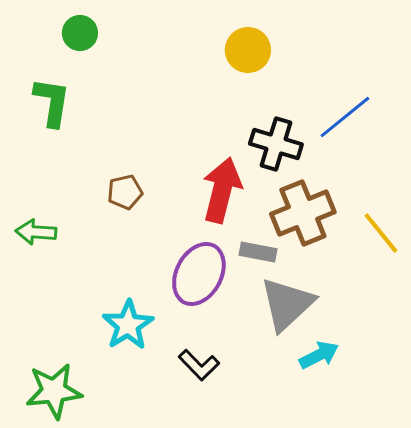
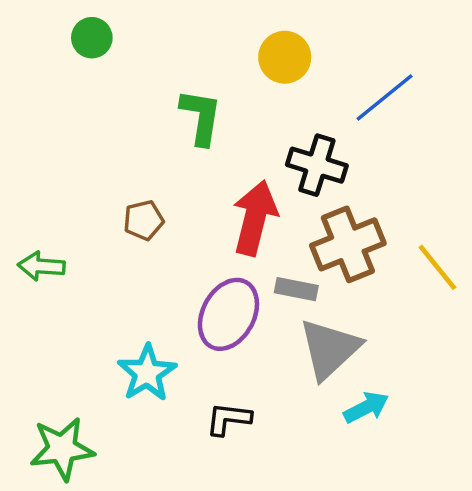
green L-shape: (52, 102) -> (201, 117), moved
blue line: (345, 117) -> (385, 97), moved
black L-shape: (199, 365) -> (228, 419), turned 141

